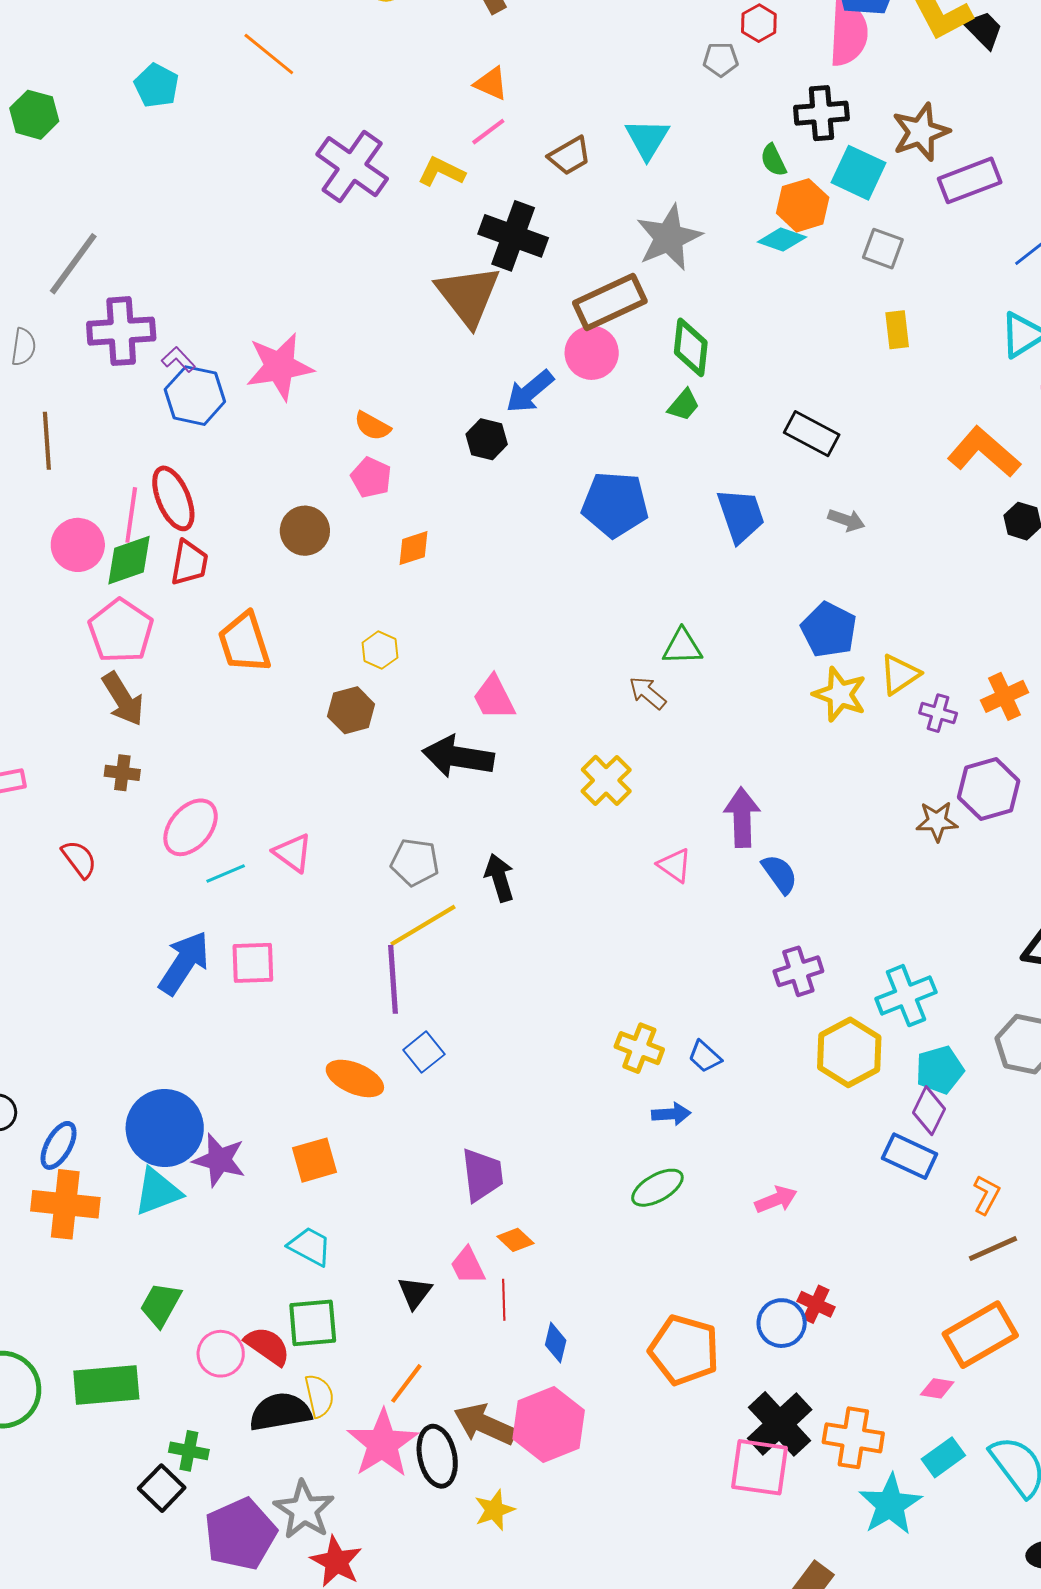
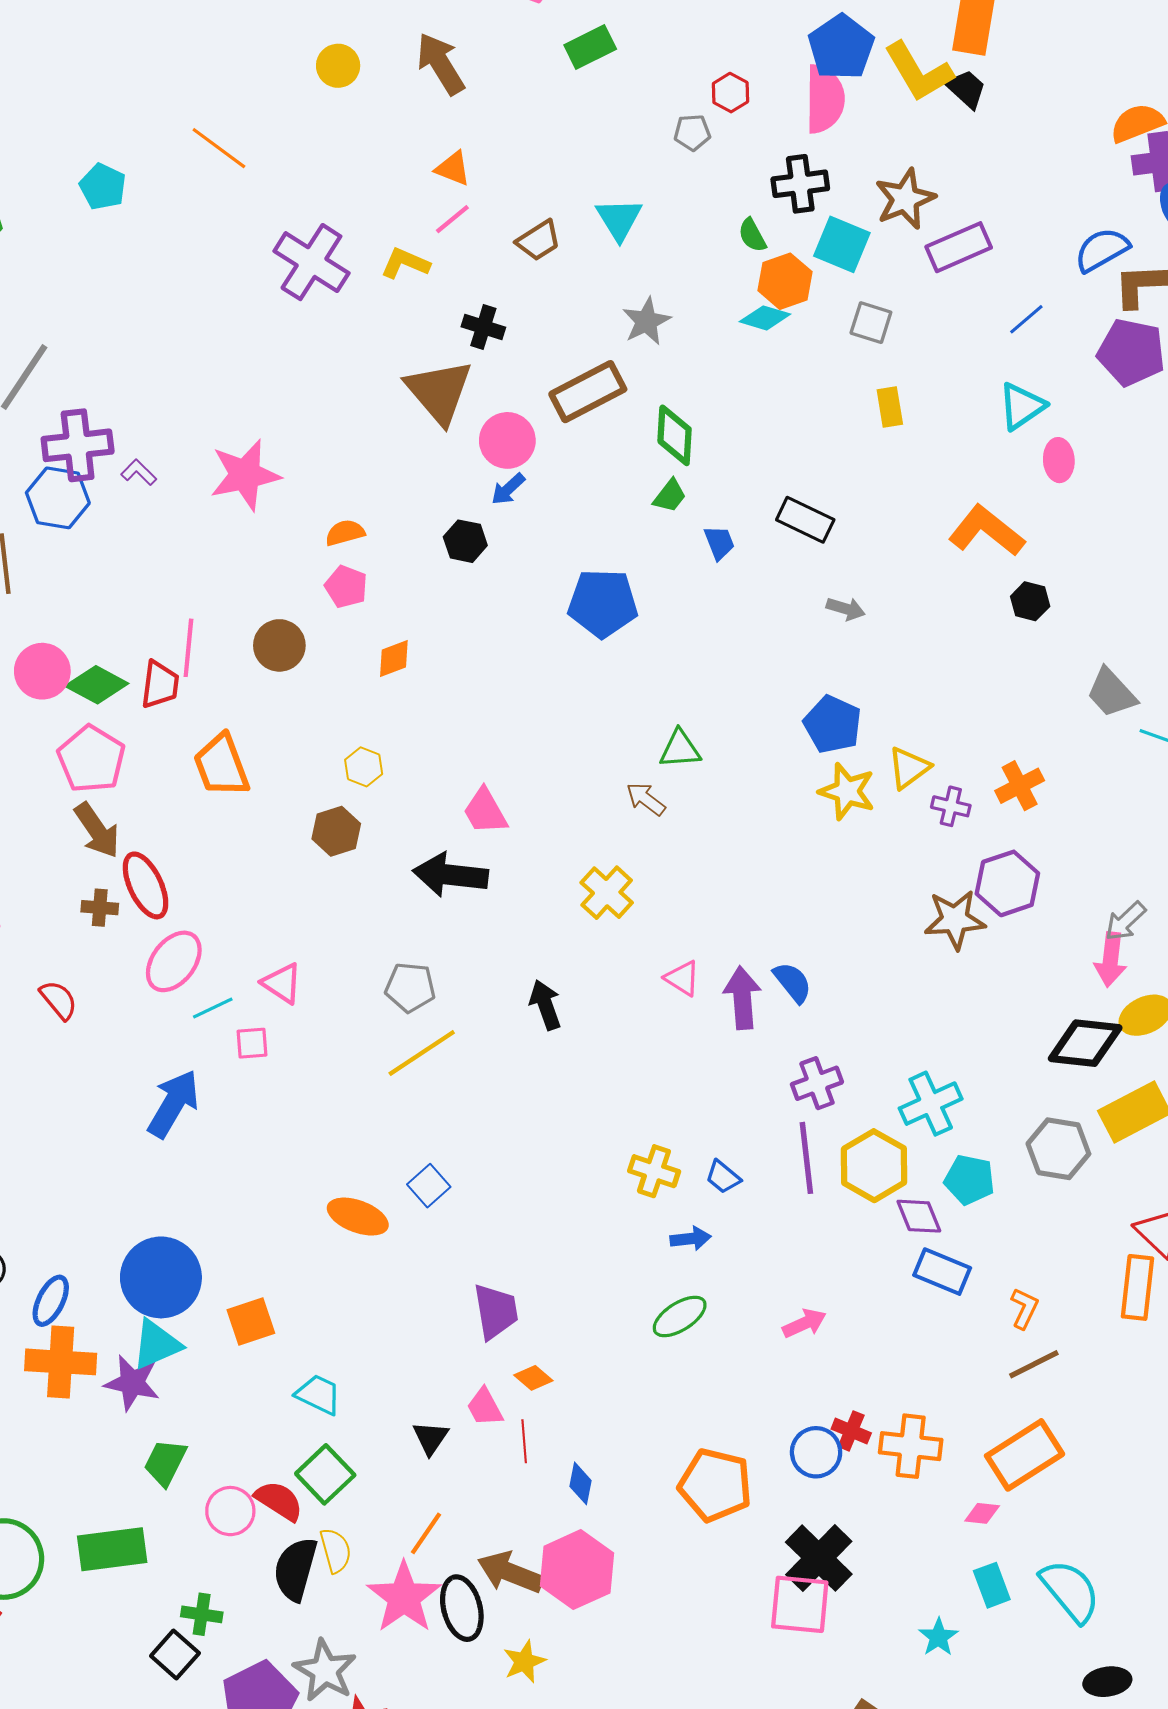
black cross: (513, 236) -> (483, 327), size x0.6
gray star: (669, 238) -> (646, 321), size x0.7
pink circle: (592, 353) -> (507, 440), moved
blue arrow: (530, 391) -> (508, 489), size x0.7
blue hexagon: (195, 396) -> (58, 498), moved
orange semicircle: (372, 426) -> (345, 533), turned 138
red ellipse: (173, 498) -> (146, 885), moved
pink line: (131, 515) -> (188, 648), moved
blue trapezoid: (741, 515) -> (719, 543), moved, size x0.6
green diamond: (129, 560) -> (97, 685), turned 50
purple arrow: (742, 817) -> (742, 998), moved
brown star: (937, 821) -> (955, 920), size x1.4
black arrow: (499, 878) -> (545, 1005), moved
pink square: (253, 963) -> (252, 1043), moved, size x0.7
purple line: (393, 979) -> (806, 1158), moved
cyan pentagon: (940, 1070) -> (969, 1180), turned 30
purple diamond: (929, 1111) -> (919, 1216), moved, turned -45
purple star: (219, 1160) -> (132, 1383), moved
orange square: (314, 1160) -> (251, 1321), moved
green square: (313, 1323) -> (325, 1474), turned -36
black semicircle: (280, 1412) -> (295, 1569), turned -62
orange cross: (853, 1438) -> (911, 1446), moved
cyan rectangle: (943, 1457) -> (992, 1585), turned -72
cyan star: (890, 1504) -> (938, 1637), size x0.6

